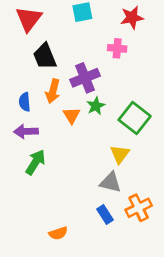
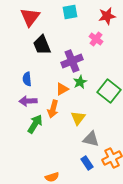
pink cross: (117, 48) -> (96, 39), turned 32
orange arrow: (53, 91) -> (53, 109), moved
orange triangle: (72, 115) -> (62, 89), turned 32
yellow triangle: (120, 154) -> (78, 118), moved

